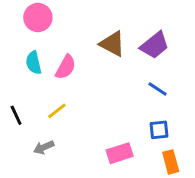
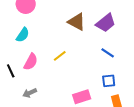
cyan semicircle: (34, 63) -> (23, 35), turned -133
pink semicircle: (66, 67) -> (31, 62), moved
yellow line: (57, 111) -> (60, 56), moved

